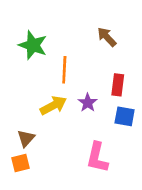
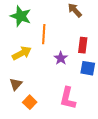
yellow arrow: (53, 105) -> (22, 53), moved
orange square: (21, 163) -> (30, 102), moved, turned -32

